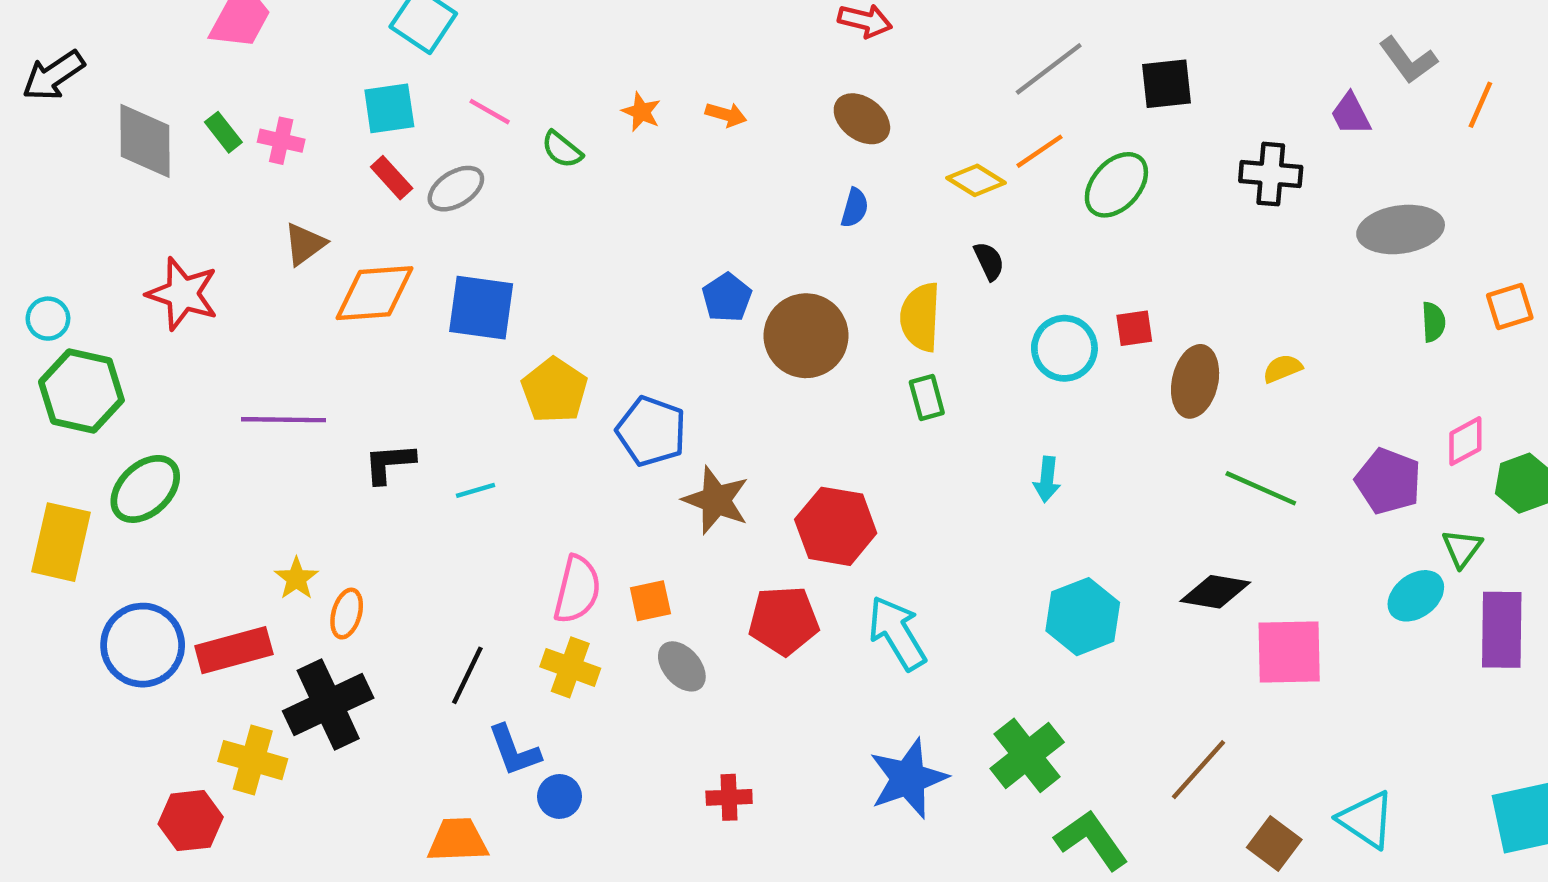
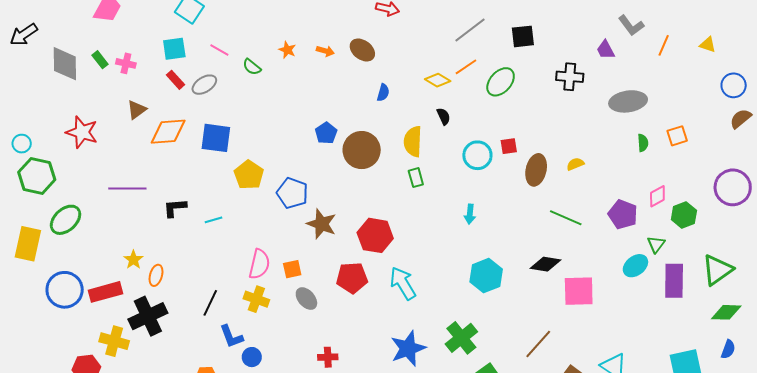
brown ellipse: (862, 119) -> (362, 50), moved

